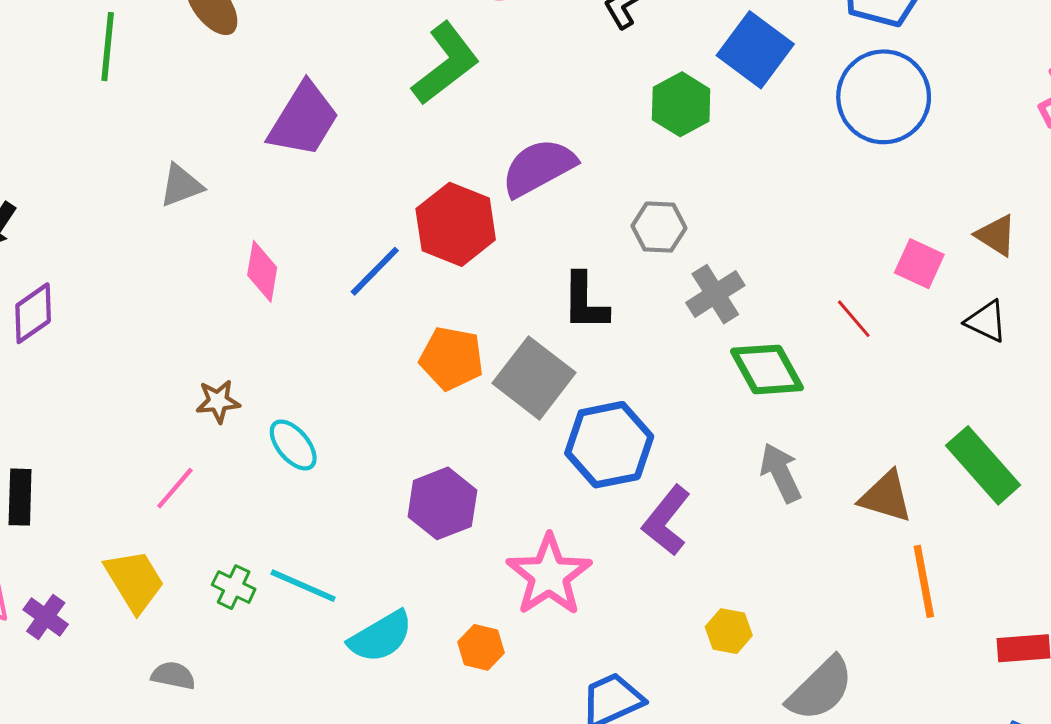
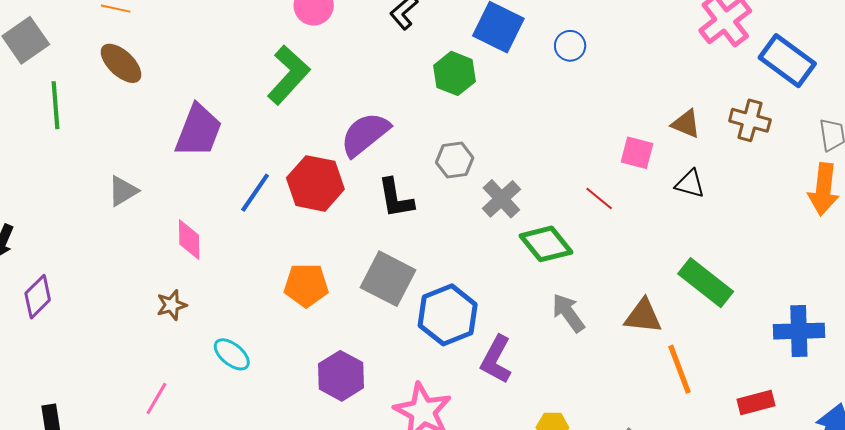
blue circle: (884, 97) -> (570, 46), moved, size x0.5
blue line: (375, 271) -> (255, 193), moved
black L-shape: (585, 302) -> (396, 198), moved
orange pentagon: (452, 358) -> (306, 285), moved
brown star: (218, 401) -> (172, 305), moved

